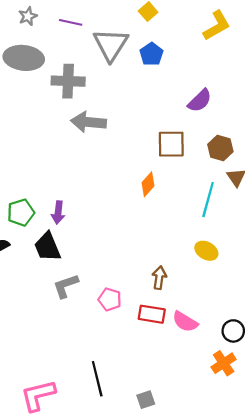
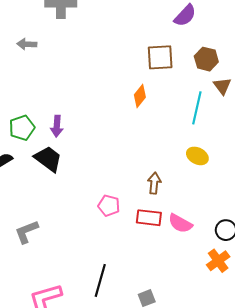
gray arrow: (89, 122) -> (27, 44), moved, size x0.6
black trapezoid: (47, 247) -> (48, 159), turned 152
gray L-shape: (66, 286) -> (26, 232), moved
black line: (97, 379) -> (100, 280), turned 32

